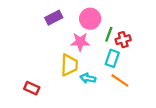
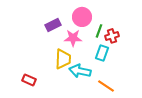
purple rectangle: (54, 18) -> (53, 25), moved
cyan arrow: (88, 78) -> (80, 71), size x1.5
orange line: (120, 80) -> (106, 86), moved

